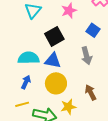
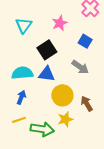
gray arrow: (86, 56) -> (80, 67), turned -36
yellow circle: (56, 83) -> (62, 95), moved

